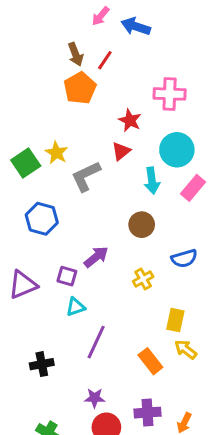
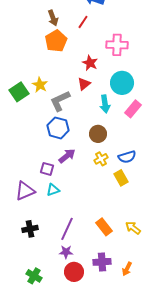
red line: (105, 60) -> (83, 22), moved
blue hexagon: (42, 219) -> (58, 128), moved
yellow cross: (143, 279) -> (101, 159), moved
purple triangle: (23, 285) -> (25, 191), moved
yellow rectangle: (175, 320) -> (121, 178), moved, turned -42
purple line: (96, 342) -> (67, 229), moved
yellow arrow: (186, 349) -> (133, 228), moved

